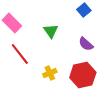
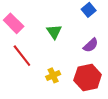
purple semicircle: (86, 44) -> (91, 45), turned -84

